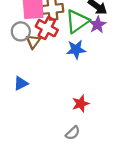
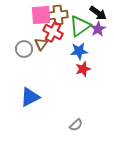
gray circle: (21, 31) -> (24, 49), moved
blue triangle: (21, 83) -> (30, 97), moved, size x1.5
red star: (81, 104) -> (83, 69), moved

